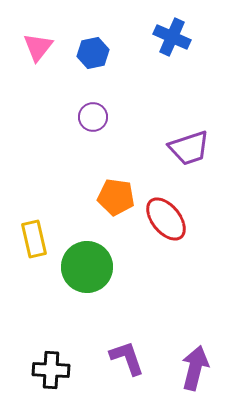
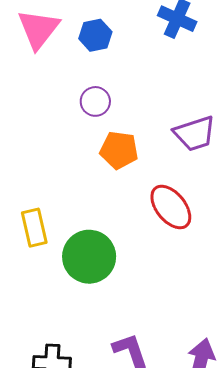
pink triangle: (38, 47) -> (38, 29), size x1.4
orange pentagon: (116, 197) -> (119, 150), moved

